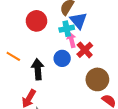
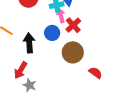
brown circle: (97, 79) -> (73, 52), moved

